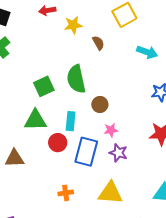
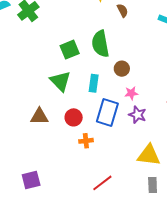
green triangle: (35, 120) -> (60, 81), turned 45
red circle: (58, 143) -> (74, 117), moved
orange cross: (66, 193) -> (86, 141), moved
yellow triangle: (110, 193) -> (149, 155), moved

